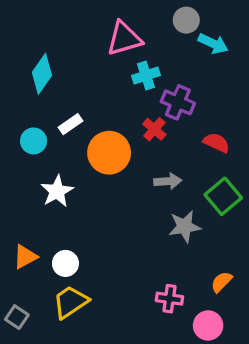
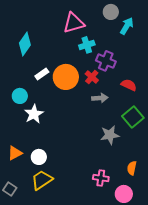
cyan arrow: (213, 44) -> (127, 26), turned -84
cyan circle: (34, 141) -> (20, 96), moved
orange circle: (109, 153) -> (66, 77), moved
gray arrow: (168, 181) -> (100, 98), moved
orange semicircle: (221, 282) -> (132, 168), turned -32

